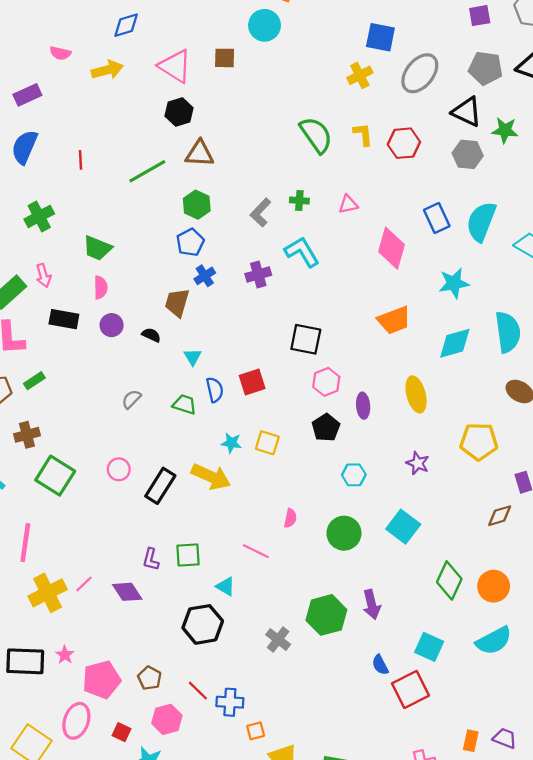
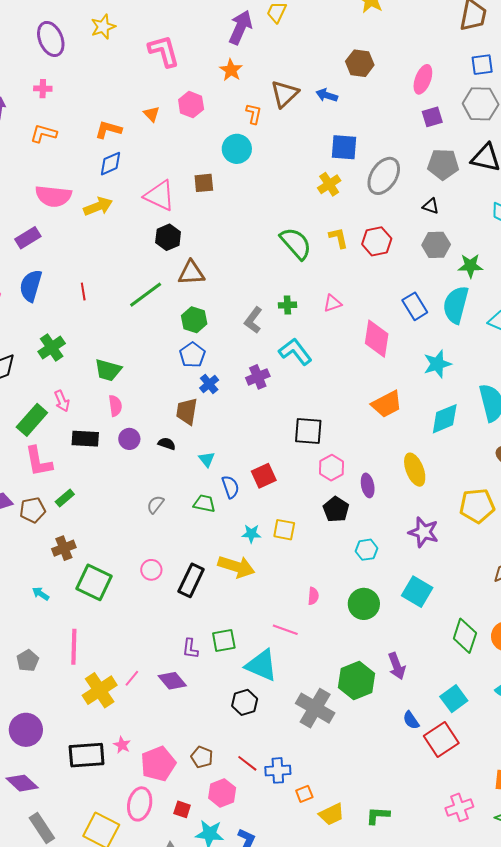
pink semicircle: (60, 53) -> (53, 196), size x1.8
black triangle: (467, 112) -> (431, 206), size x0.6
green star: (505, 130) -> (470, 266), moved
purple star: (418, 463) -> (424, 532), size x1.4
cyan triangle: (226, 586) -> (261, 665), size x1.8
black hexagon: (203, 624) -> (245, 702), size x0.7
gray cross: (278, 640) -> (315, 708), size x1.6
cyan square: (429, 647) -> (454, 699), turned 36

